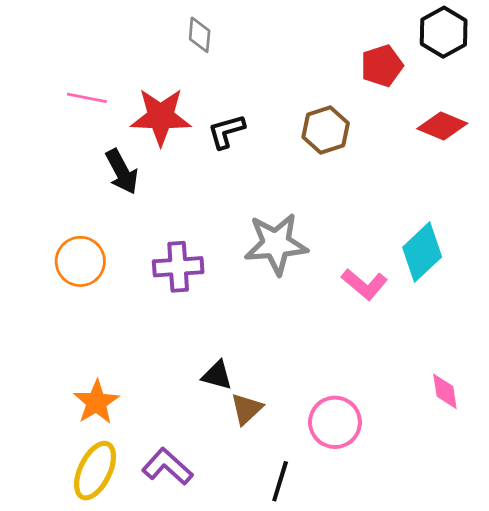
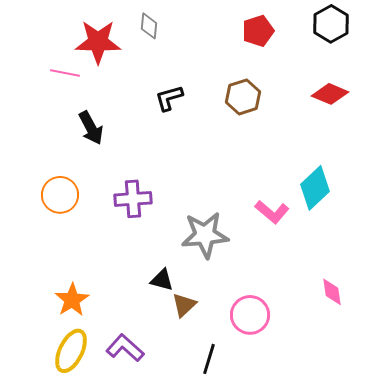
red pentagon: (382, 66) -> (258, 31), moved
red star: (161, 117) -> (98, 42), moved
gray star: (276, 244) -> (205, 235), moved

